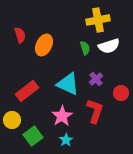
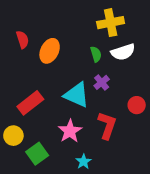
purple cross: (96, 79) -> (102, 82), moved
cyan star: (66, 140) -> (83, 162), moved

